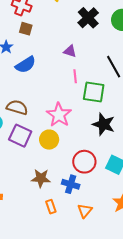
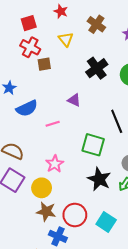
brown square: (26, 29) -> (44, 64), moved, turned -32
pink line: (75, 76) -> (53, 124), moved, turned 72
pink star: (59, 115) -> (55, 164), size x0.7
brown star: (41, 178) -> (46, 212), moved

